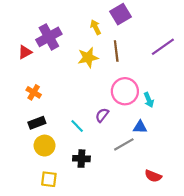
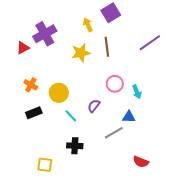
pink circle: (125, 91) -> (115, 84), size x0.7
yellow circle: (45, 146) -> (59, 93), moved

